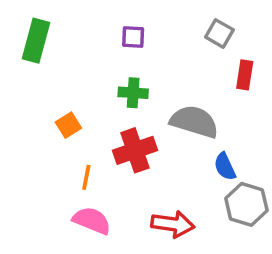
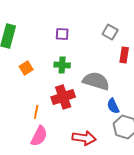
orange square: (68, 125) -> (26, 68), moved
pink semicircle: (92, 221) -> (39, 136), turned 95

